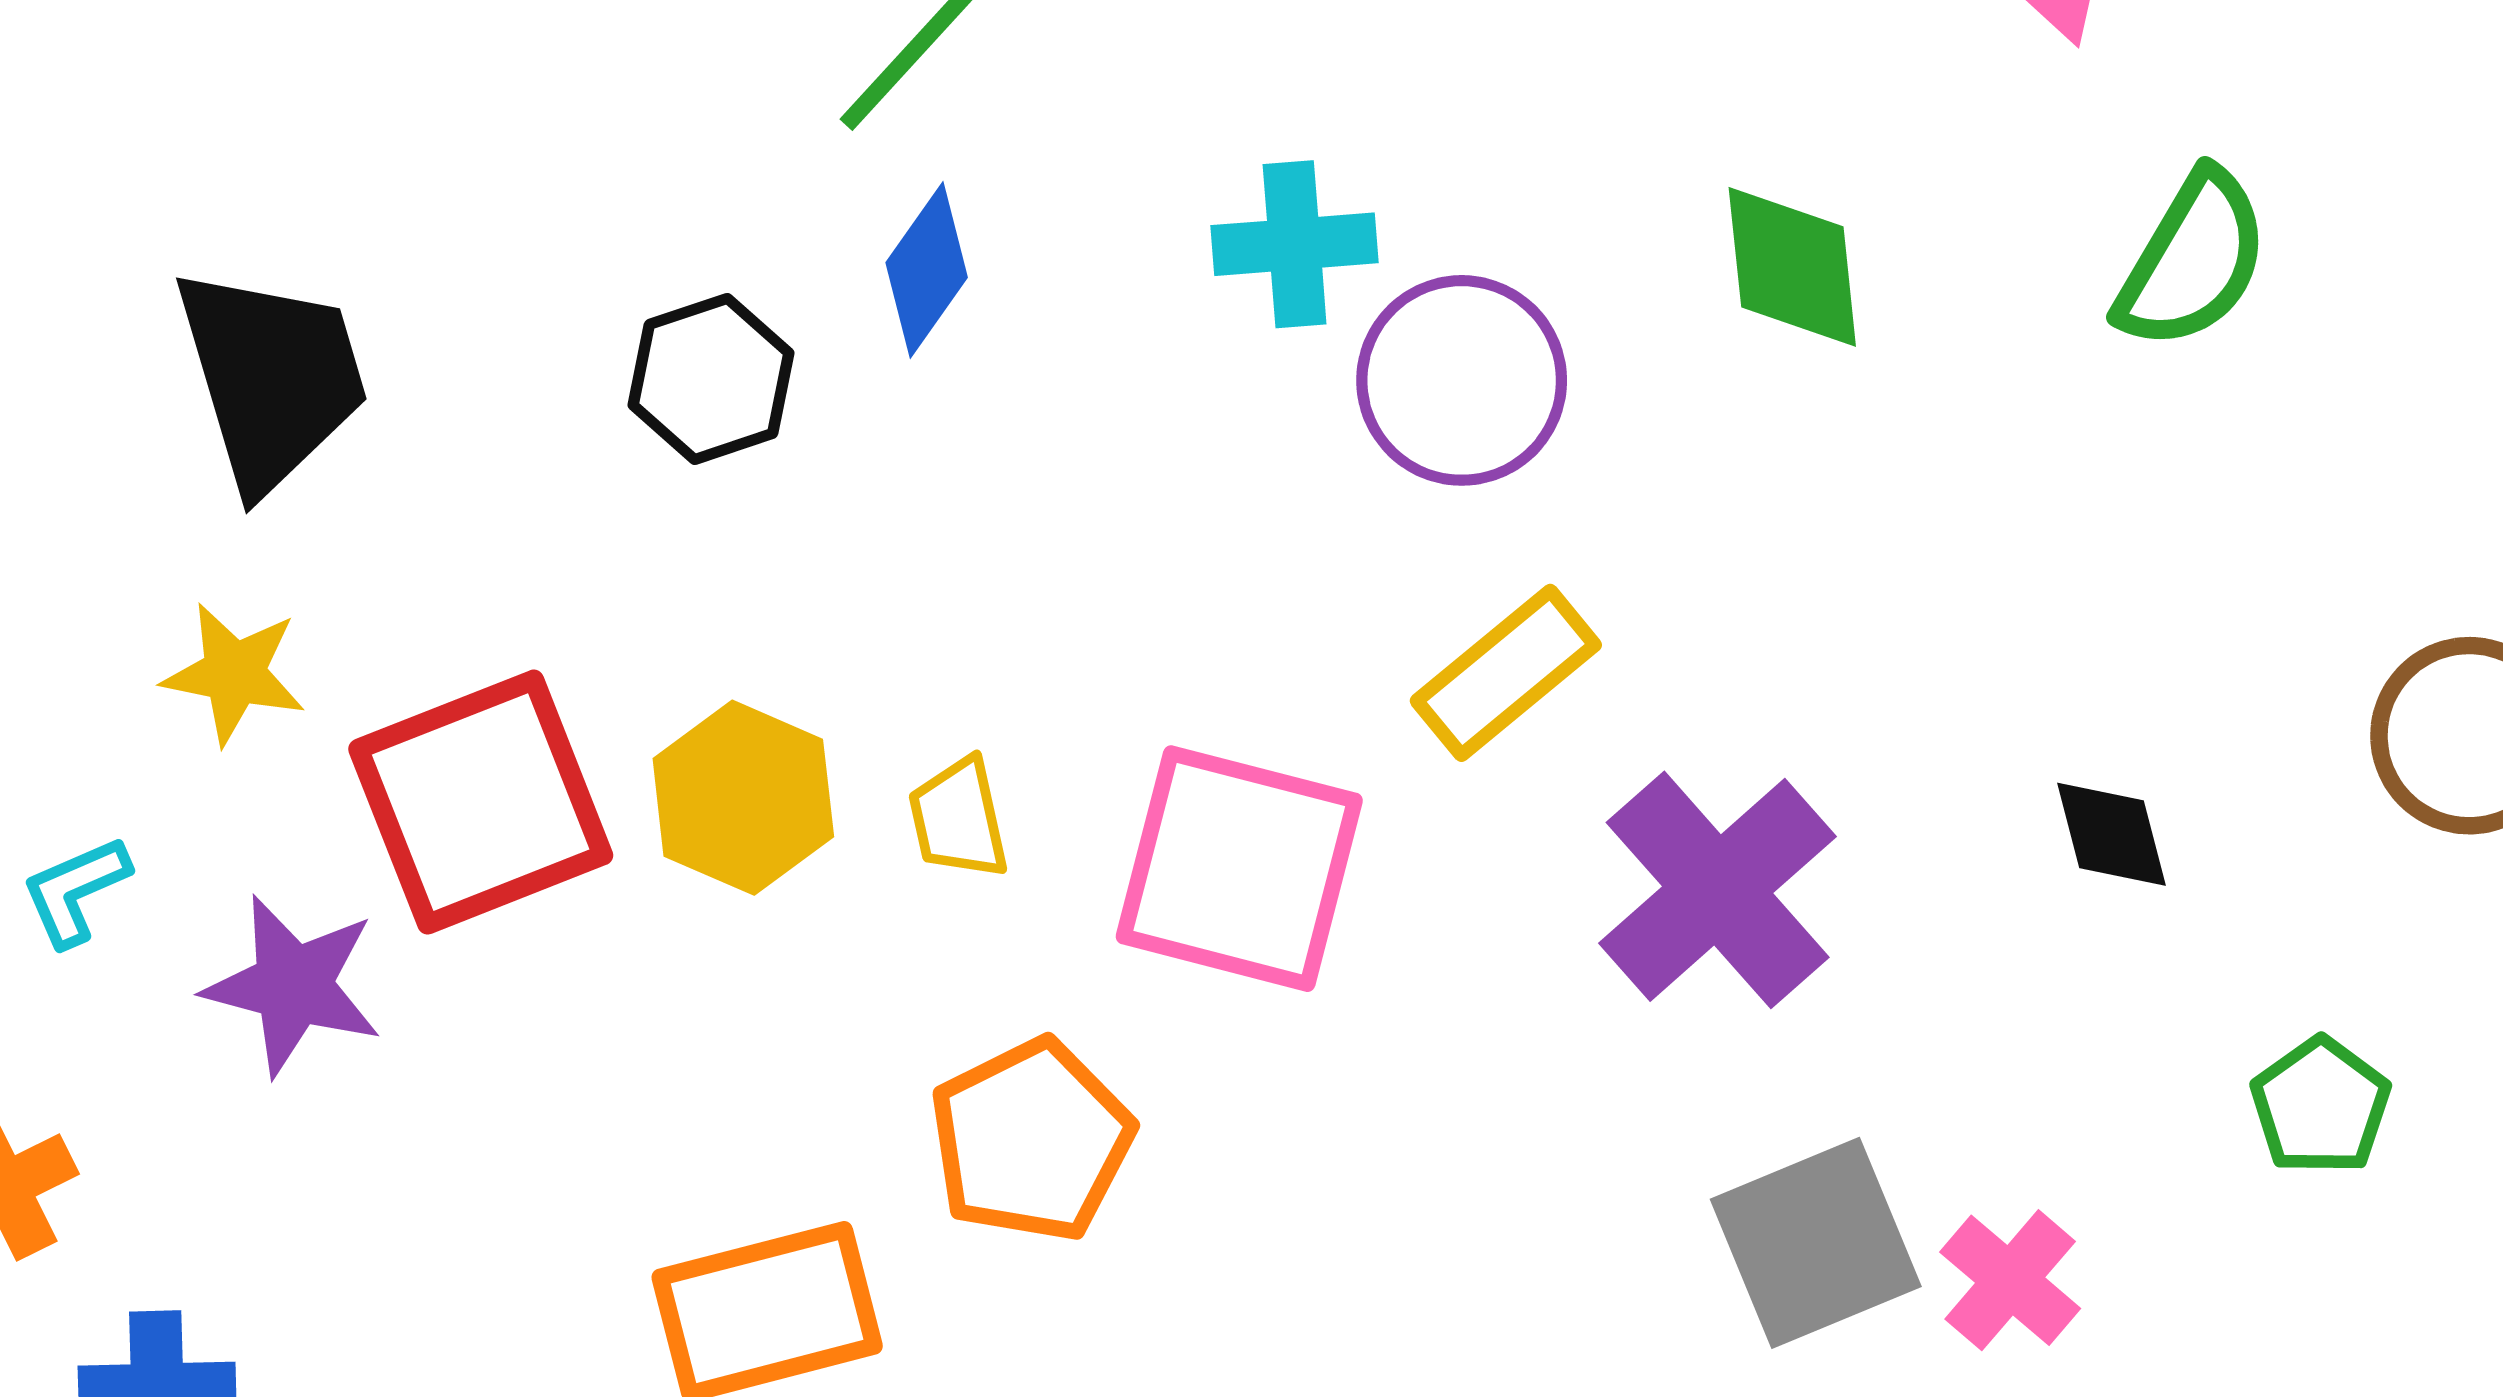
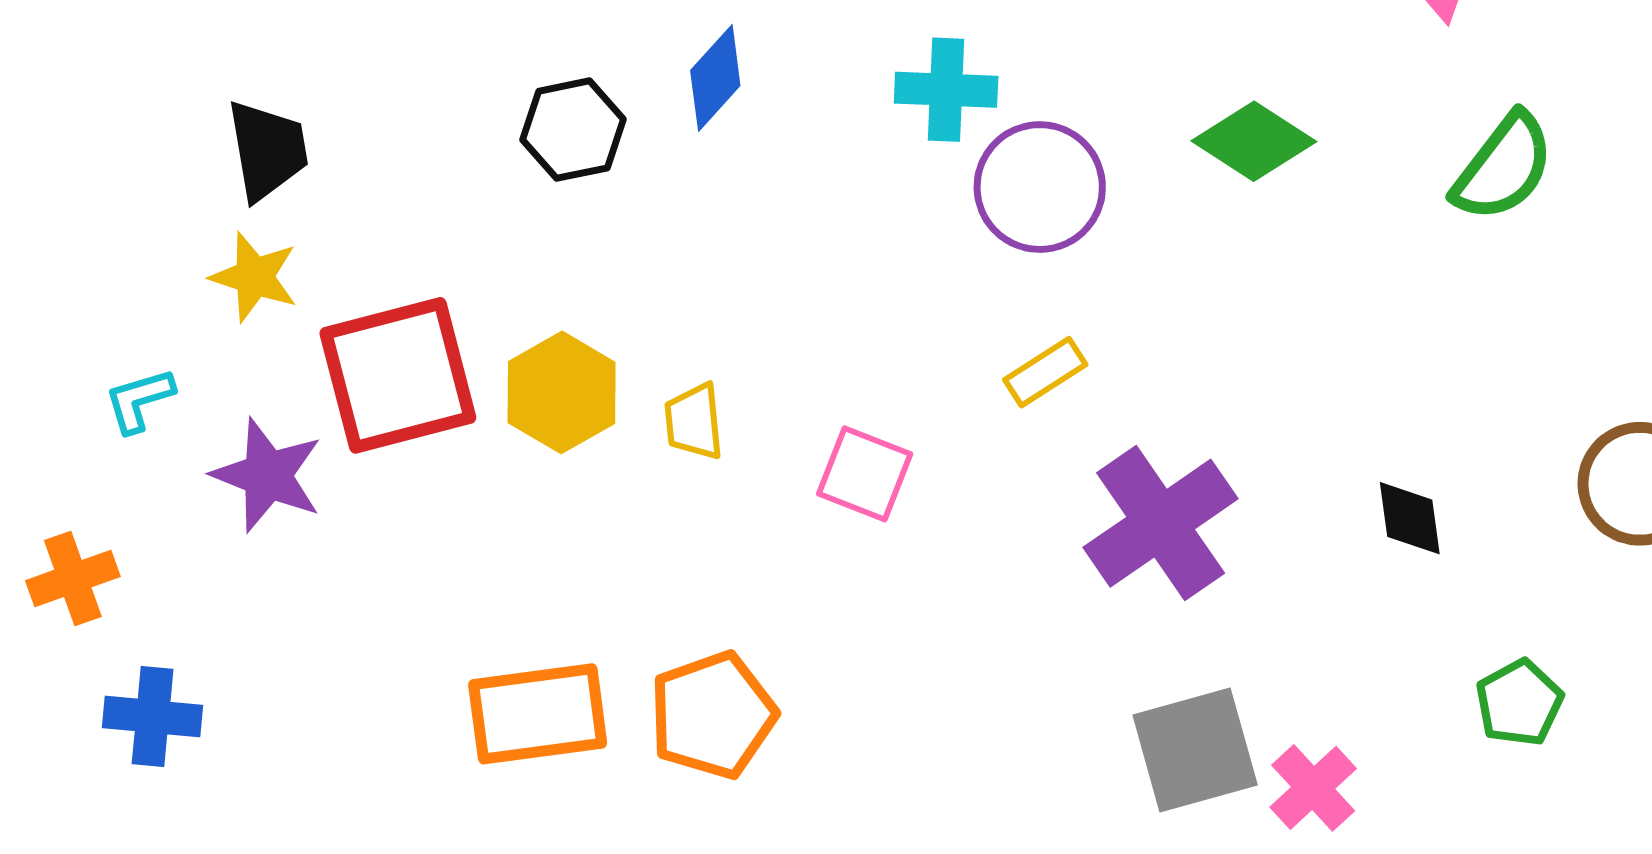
green diamond: (1792, 267) -> (1254, 141), turned -58
black trapezoid: (271, 378) -> (267, 150), moved, size x0.7
yellow rectangle: (1506, 673) -> (1045, 372), size x0.7
pink square: (1239, 869) -> (865, 474), size x0.6
orange pentagon: (1031, 1140) -> (713, 715), moved

